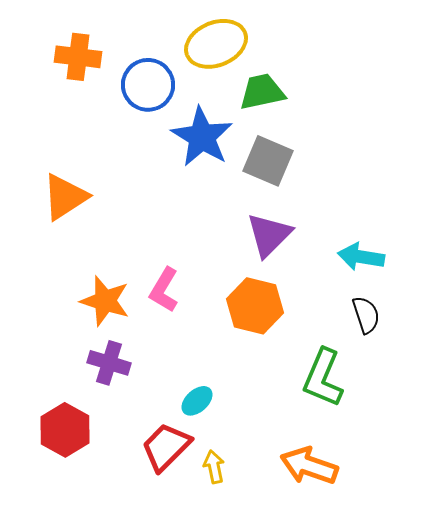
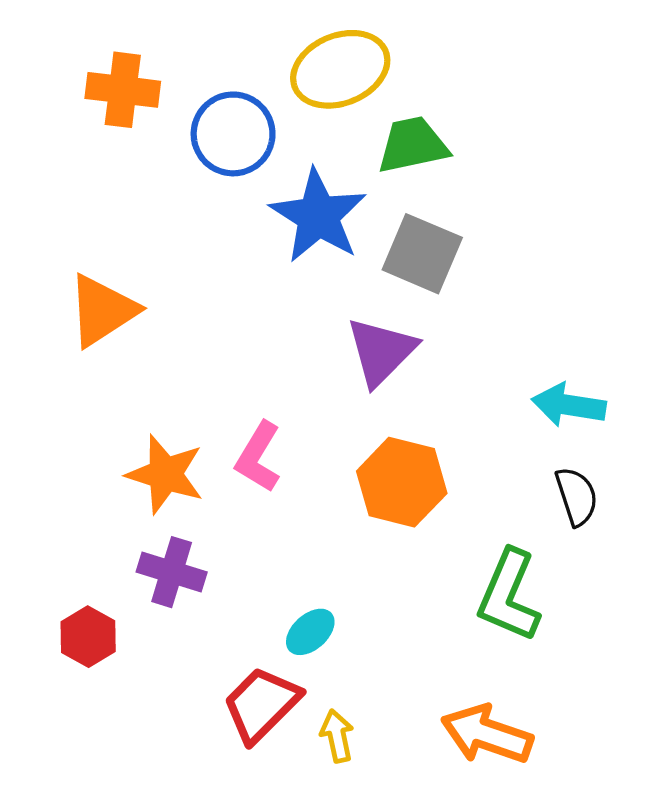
purple triangle: (269, 235) -> (381, 351), moved
red hexagon: (65, 430) -> (88, 637), moved, size x0.7

